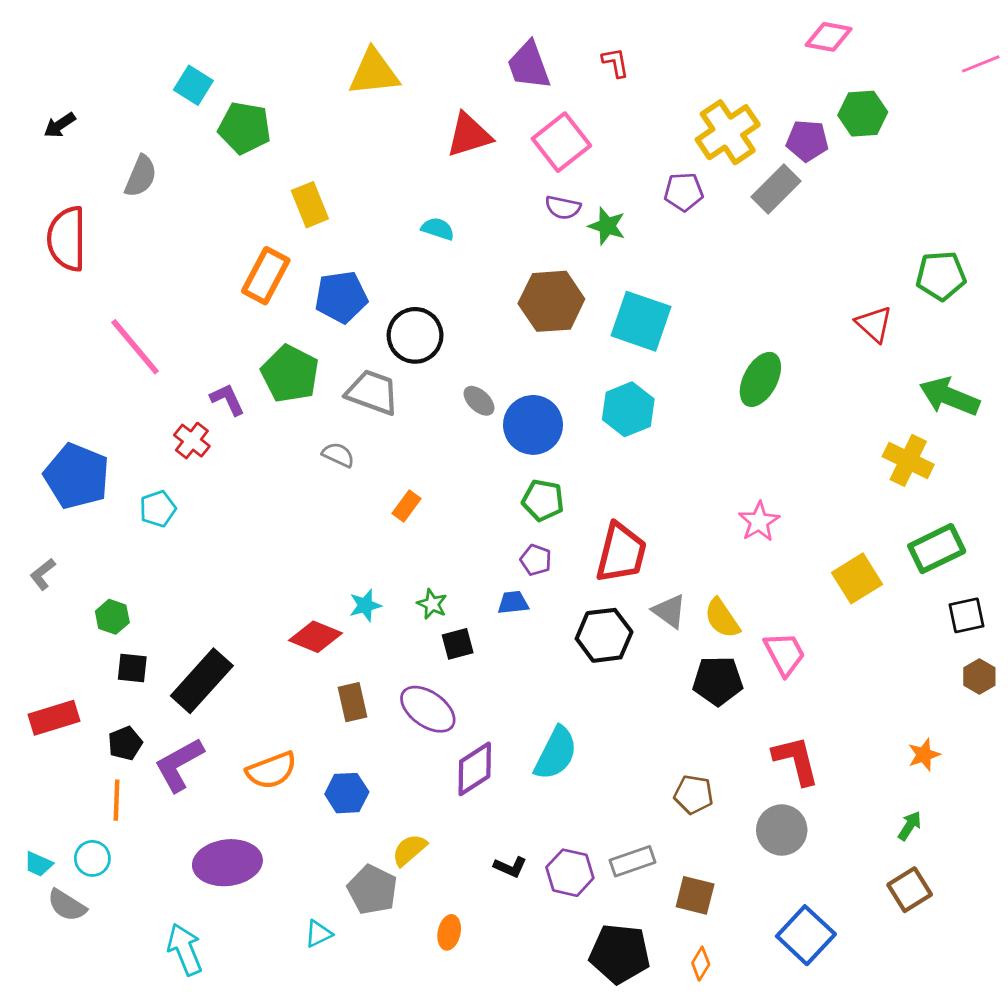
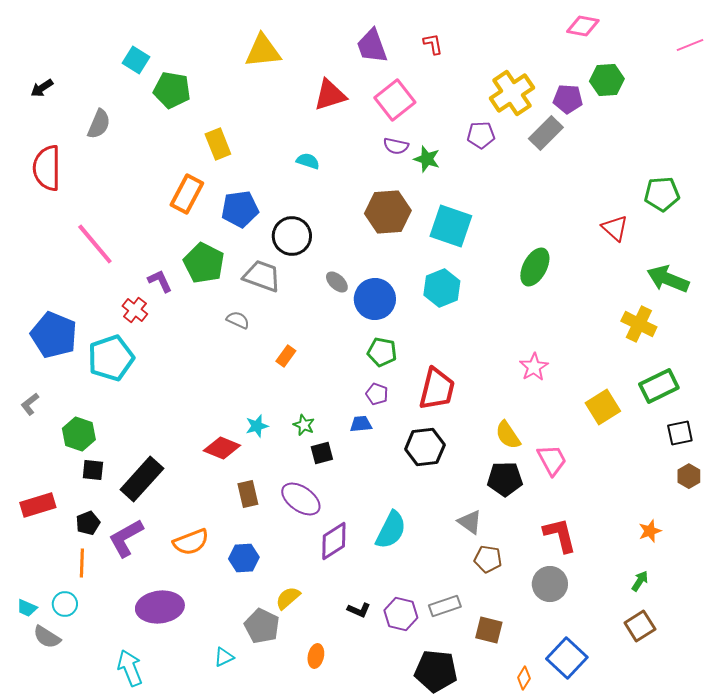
cyan pentagon: (158, 509) -> (111, 358), size x1.8
gray triangle: (669, 611) -> (470, 522), moved
green hexagon: (112, 617) -> (79, 434), size x1.4
orange diamond: (701, 964) -> (524, 678), moved

